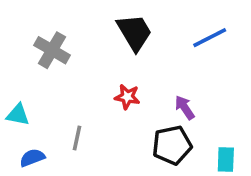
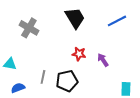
red star: (127, 97) -> (79, 54), moved
black pentagon: (172, 145) -> (67, 81), moved

